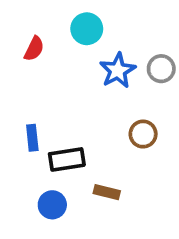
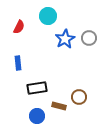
brown circle: (143, 134) -> (79, 97), moved
blue rectangle: (32, 138) -> (18, 63), moved
blue circle: (52, 205) -> (37, 116), moved

